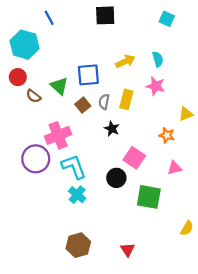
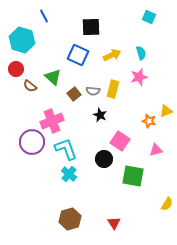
black square: (105, 15) -> (91, 27), moved
blue square: (88, 75) -> (78, 55), moved, turned 30
pink star: (156, 86) -> (139, 77), turned -30
gray semicircle: (104, 102) -> (93, 91), turned -96
yellow triangle: (186, 114) -> (166, 111), moved

